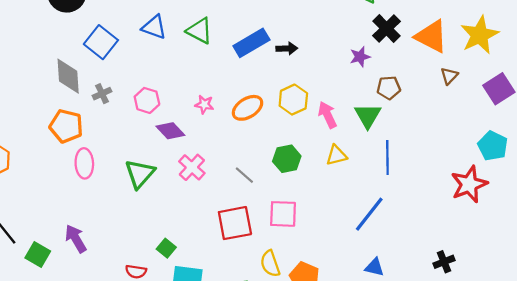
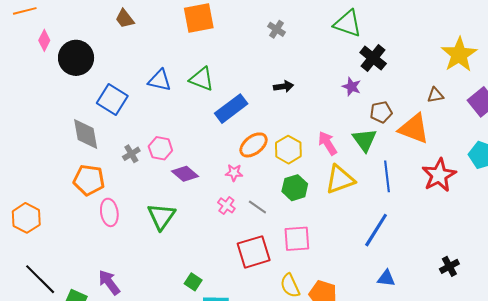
orange triangle: (431, 36) -> (414, 129), moved
blue rectangle: (251, 43) -> (231, 109), moved
purple star: (360, 57) -> (352, 87), turned -30
brown triangle: (449, 76) -> (435, 95), turned 42
gray cross: (102, 94) -> (131, 154), moved
yellow hexagon: (293, 100) -> (288, 150), moved
pink star: (204, 105) -> (234, 173), moved
yellow triangle: (336, 155) -> (340, 179), size x1.5
pink cross: (192, 167) -> (226, 205), moved, size x0.7
red star: (469, 184) -> (439, 175), moved

